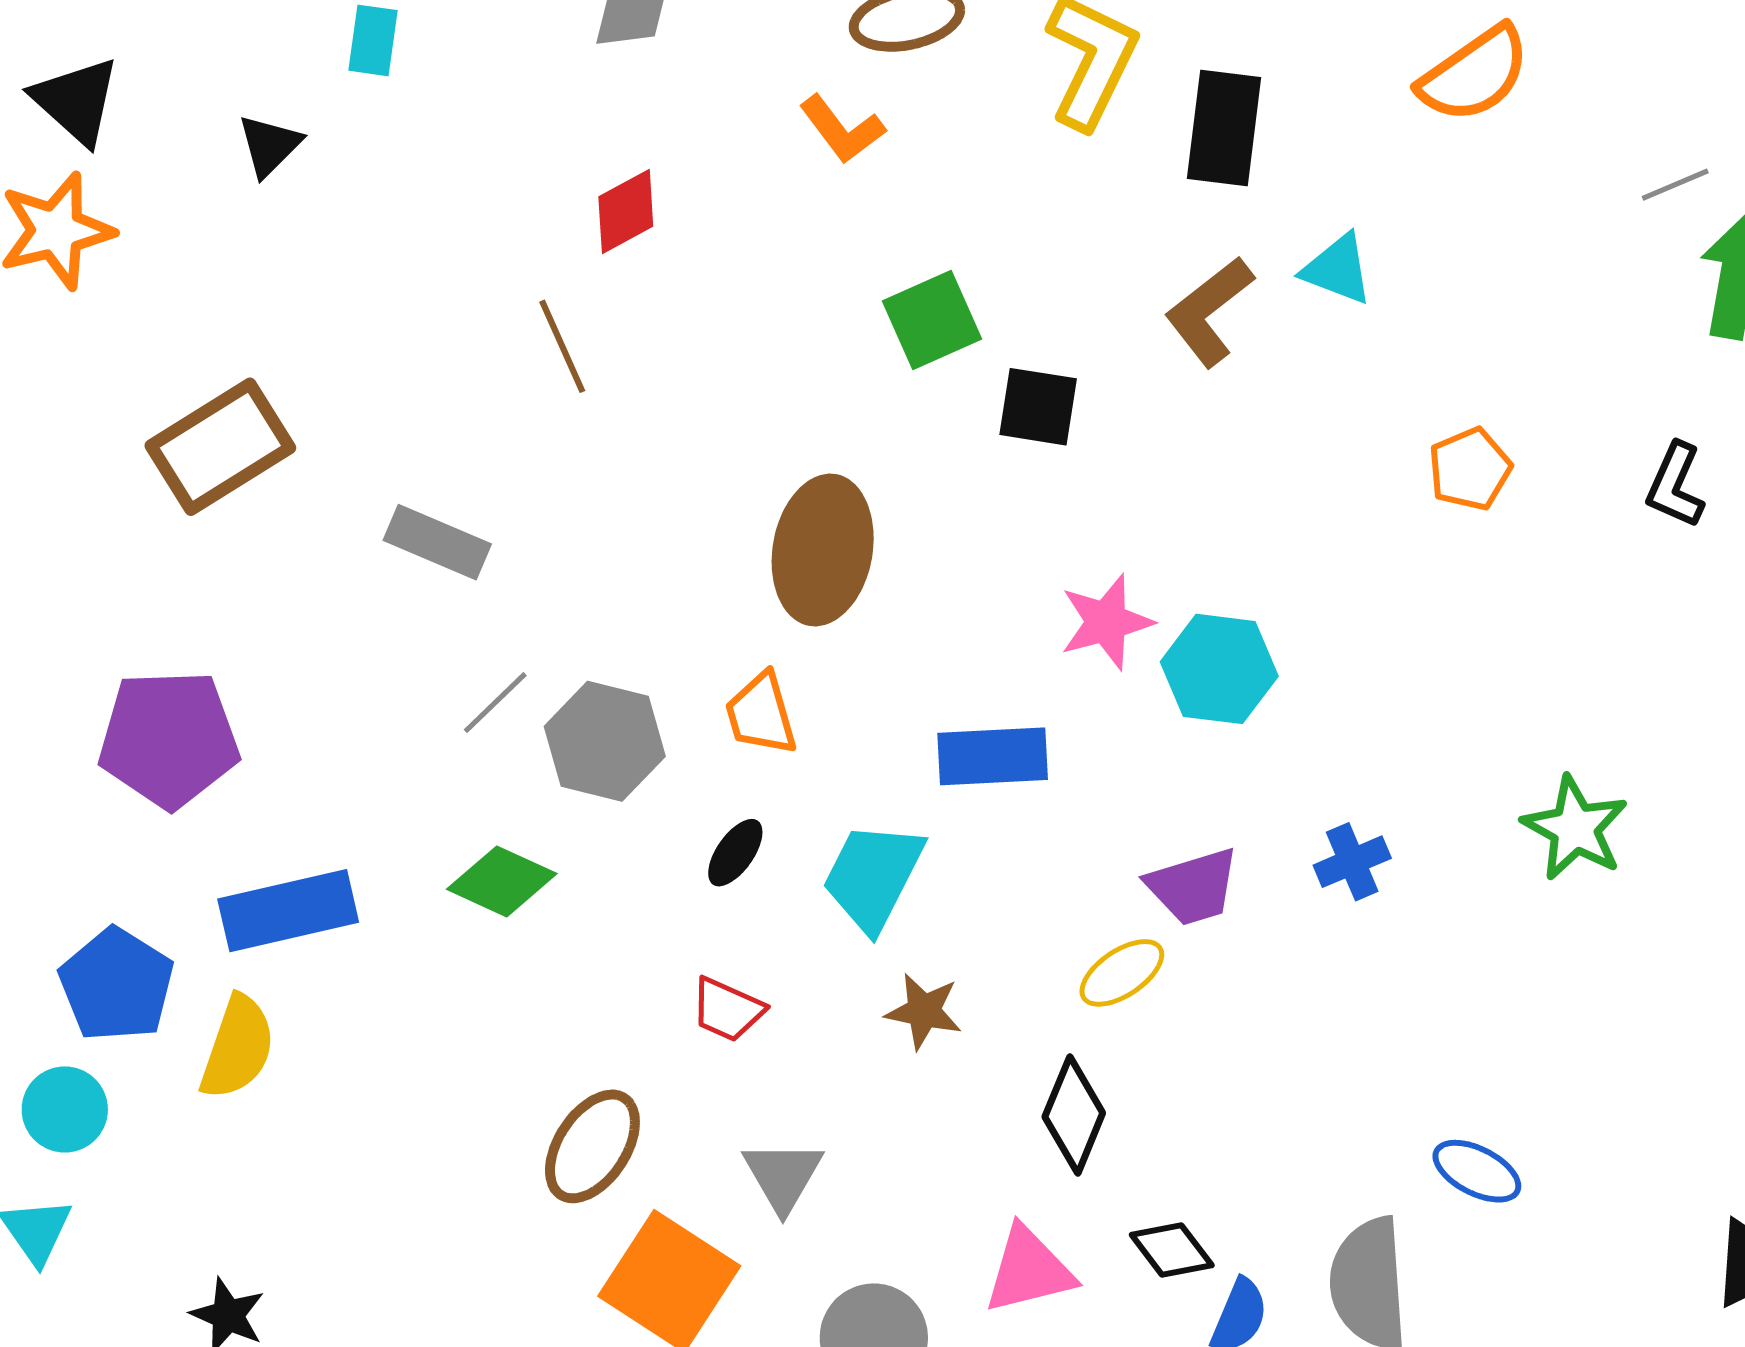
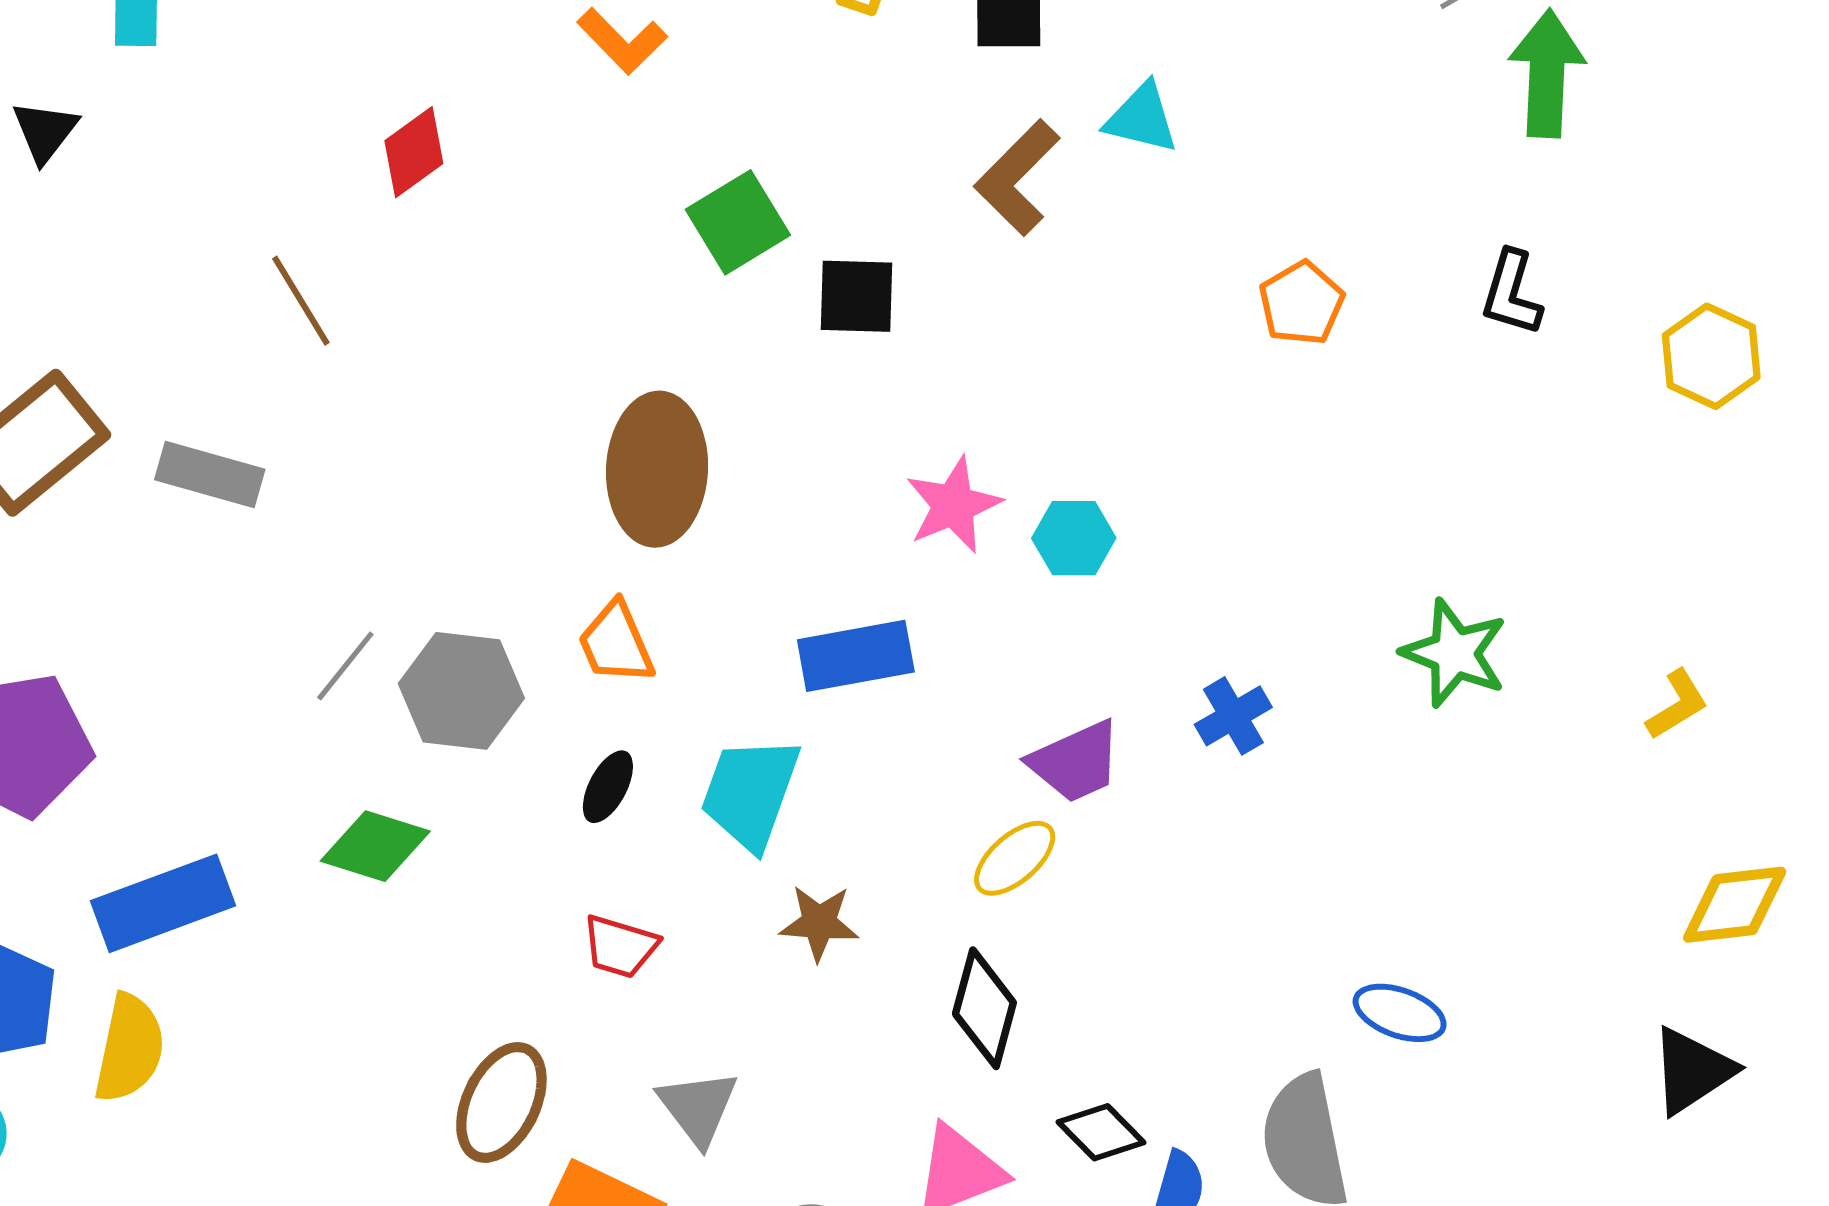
brown line: (562, 346) -> (301, 301), moved
gray rectangle: (437, 542) -> (210, 474), moved
cyan hexagon: (1219, 669) -> (1074, 538), size x0.7

